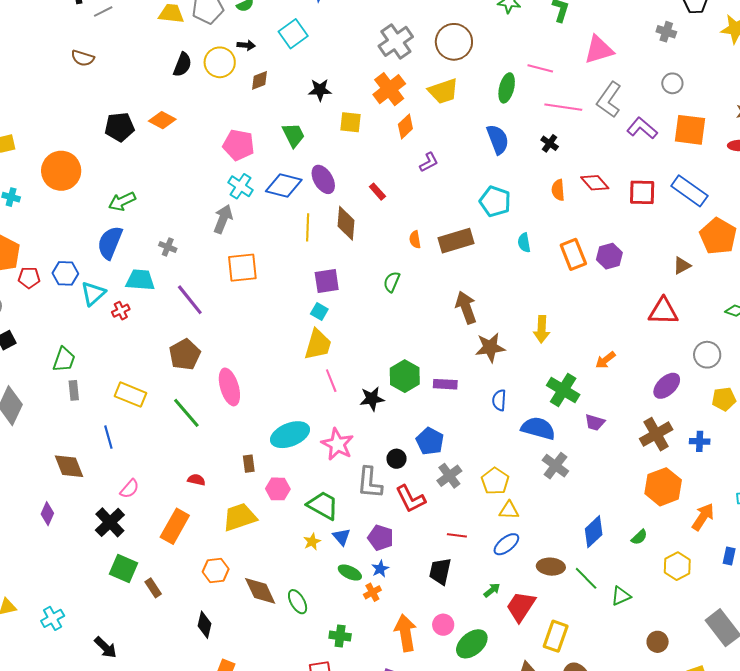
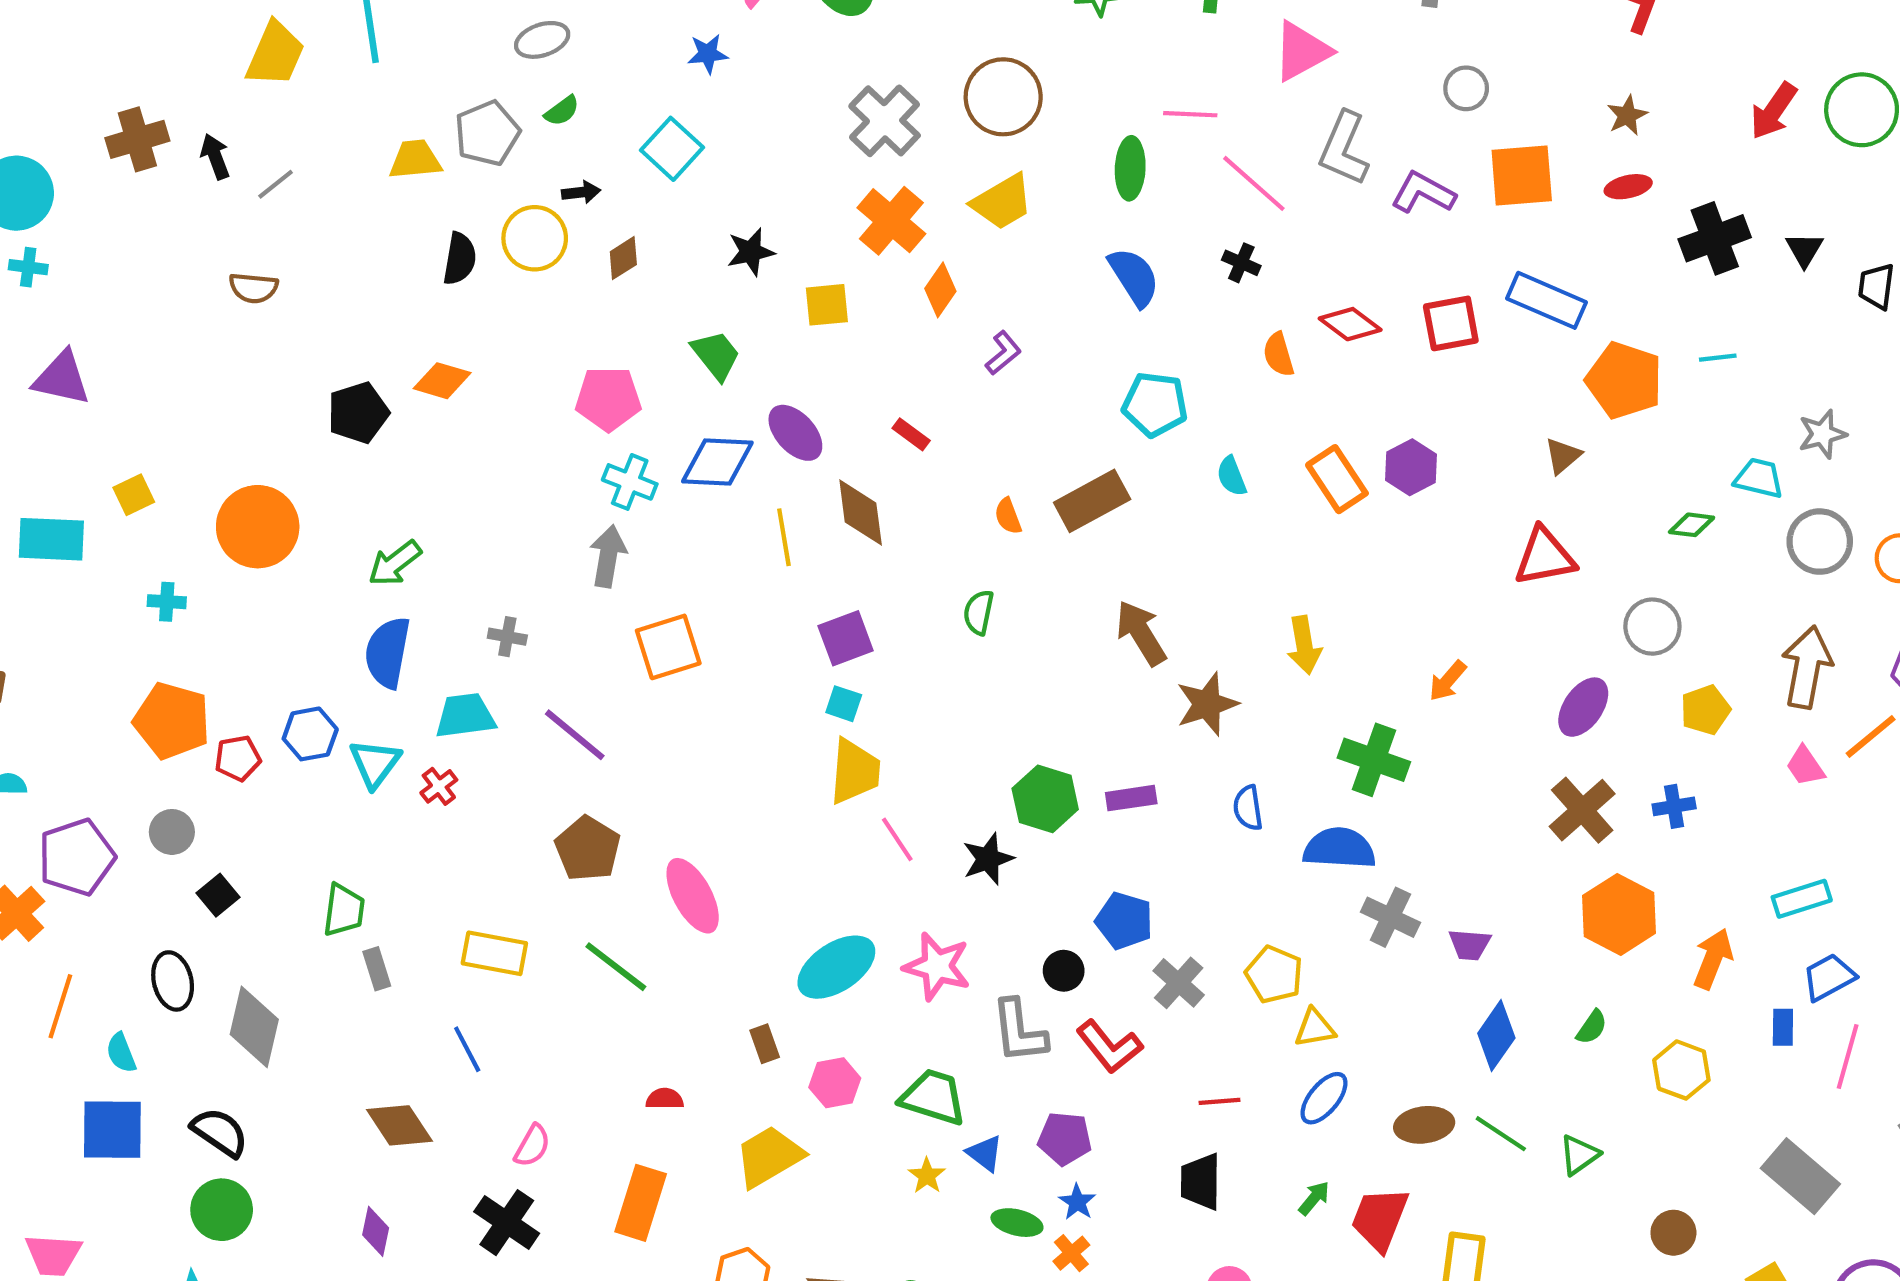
pink line: (563, 107) -> (1254, 183), turned 45
purple trapezoid: (595, 422) -> (1470, 945), moved

